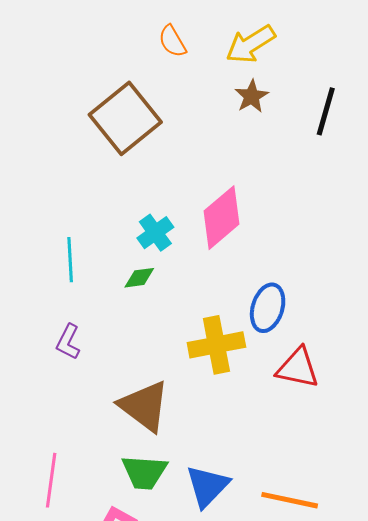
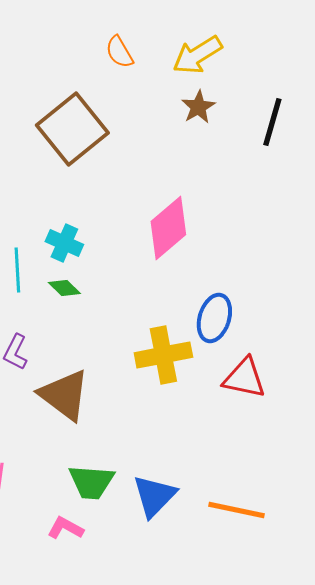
cyan cross: (155, 233) -> (64, 243), moved, turned -30
green diamond: (139, 278) -> (64, 288), moved, turned 52
brown triangle: (144, 406) -> (64, 395), moved

